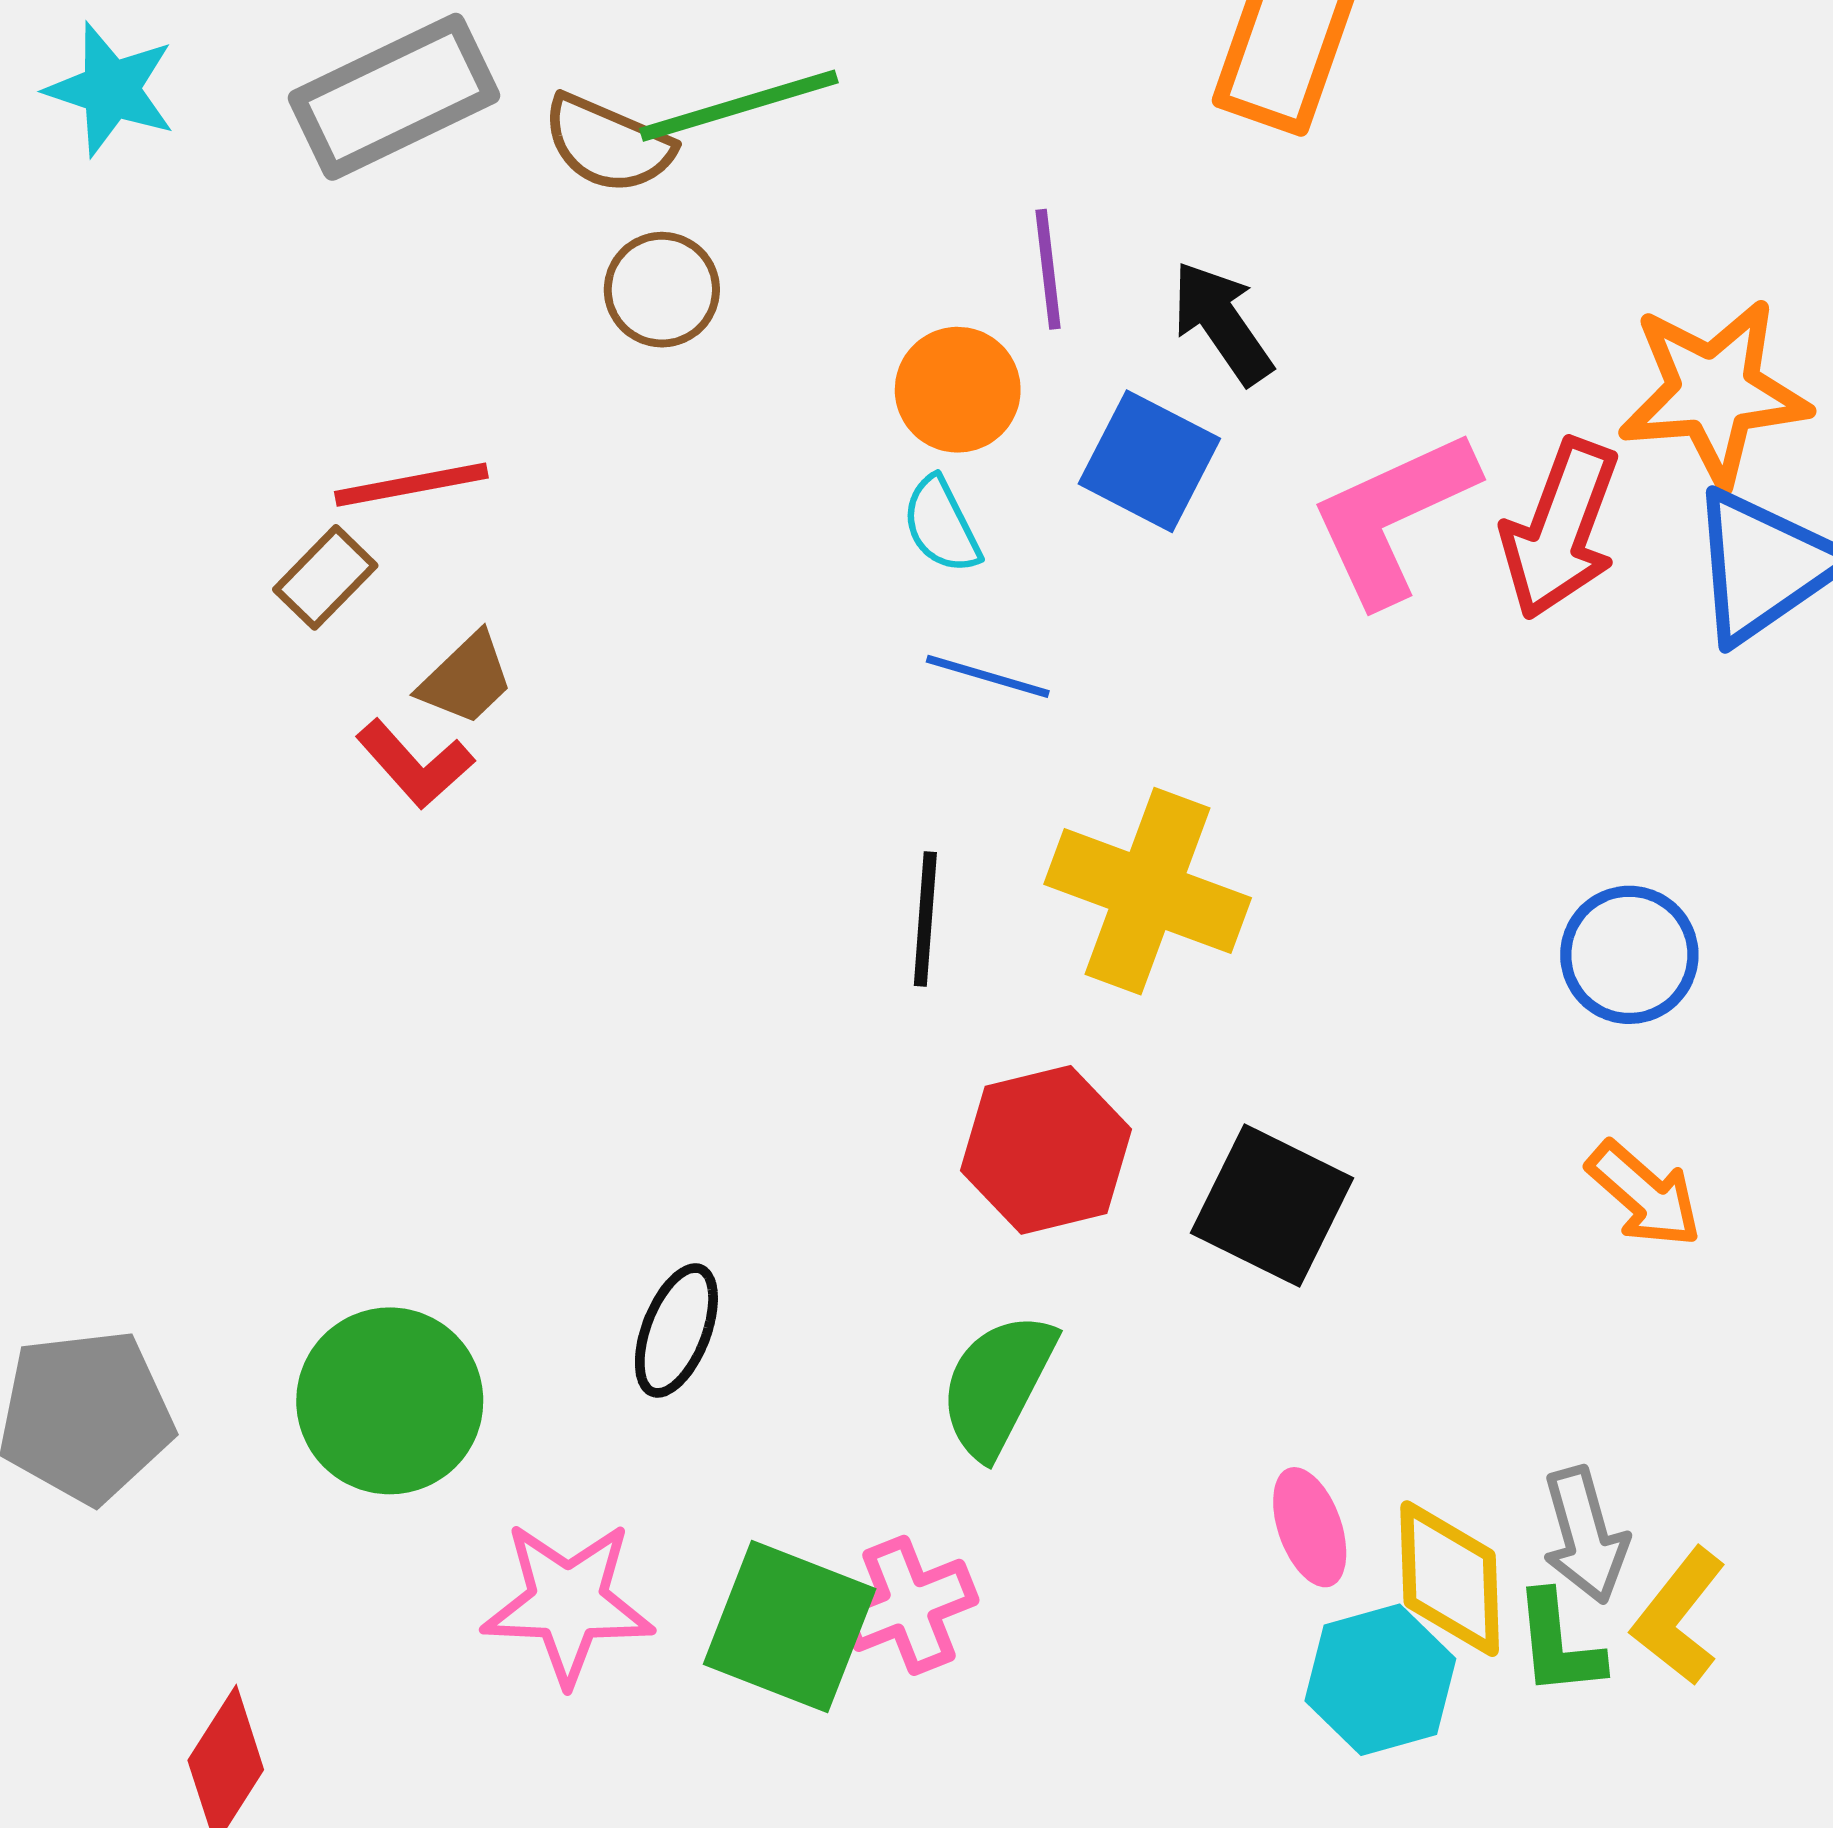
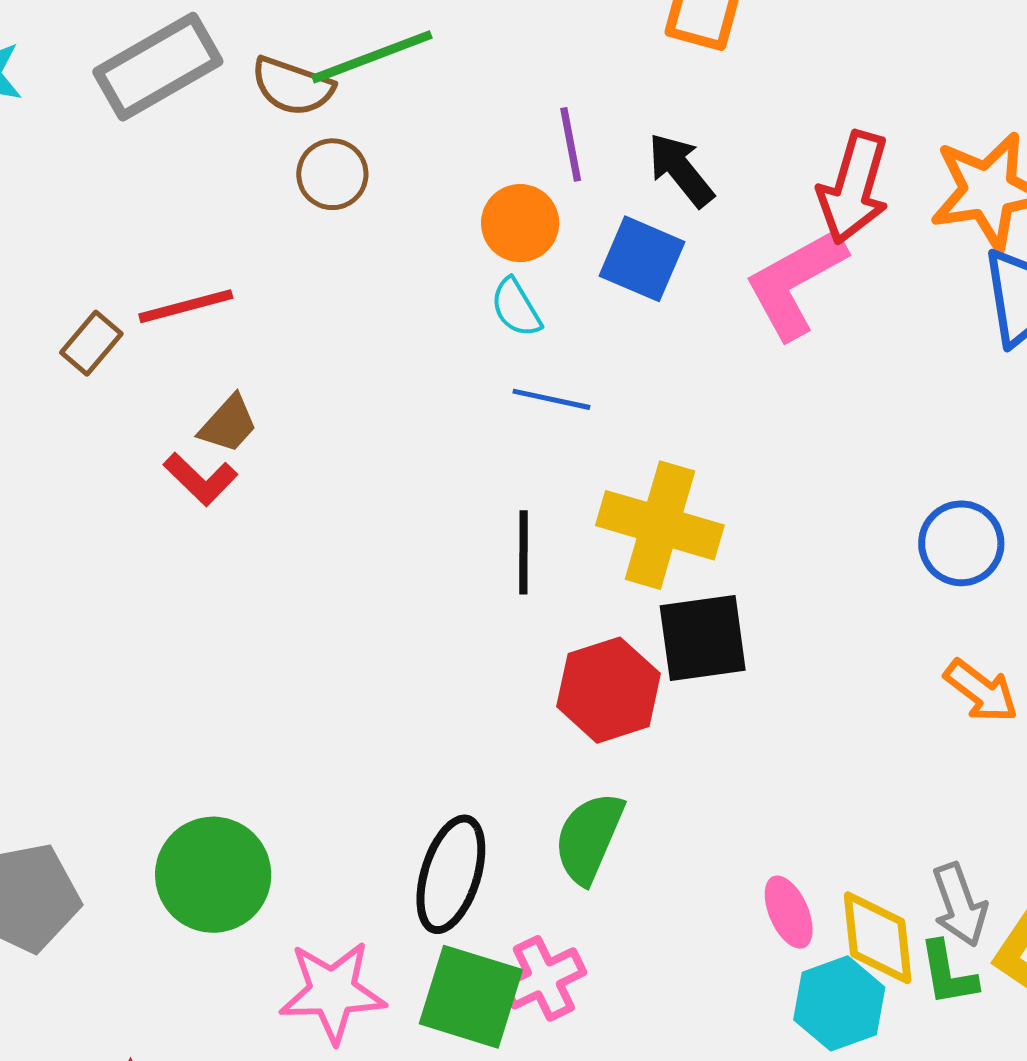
red arrow: (1560, 529) -> (854, 188), moved
brown rectangle: (325, 577) -> (91, 343), moved
black square: (1272, 1206) -> (703, 638), moved, turned -30
black ellipse: (676, 1330) -> (451, 874), moved, size x1.4

